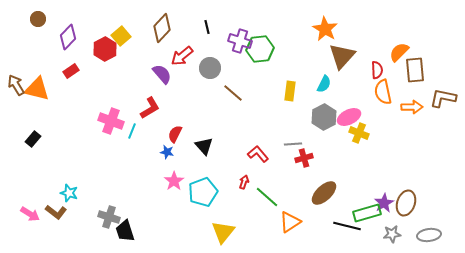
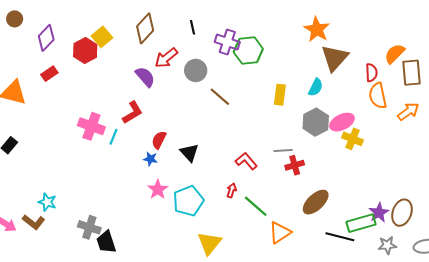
orange arrow: (412, 107) -> (408, 112), turned -35

